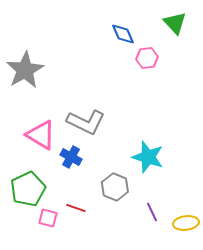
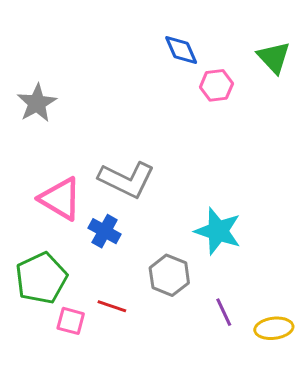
green triangle: (175, 23) -> (274, 57), moved
gray star: (25, 70) -> (37, 103), size x0.7

